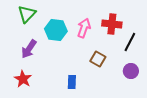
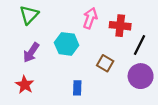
pink arrow: (84, 28) -> (90, 18), moved
cyan hexagon: (56, 30) -> (67, 44), moved
purple circle: (131, 71) -> (141, 76), size x1.5

